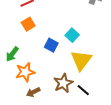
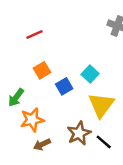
orange square: (28, 24) -> (42, 70), moved
blue square: (51, 45) -> (64, 86), turned 32

